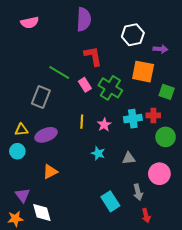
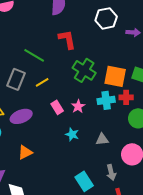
orange square: (143, 72) -> (115, 76), moved
pink rectangle: (85, 85) -> (57, 107), moved
yellow line: (82, 122) -> (42, 82), moved, turned 56

